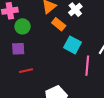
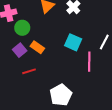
orange rectangle: (59, 24) -> (37, 47), moved
purple square: (18, 49) -> (20, 50), turned -32

